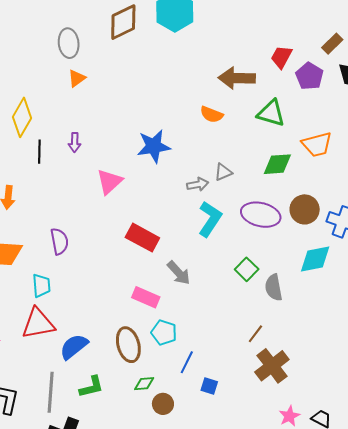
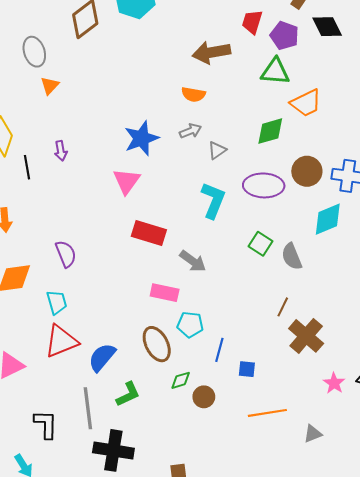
green triangle: (271, 113) -> (275, 72), moved
pink triangle: (109, 182) -> (127, 181), moved
gray arrow: (198, 184) -> (190, 131), moved

